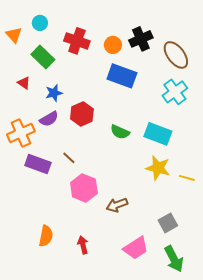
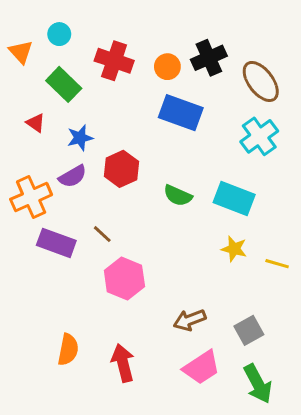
yellow star: (158, 168) -> (234, 249), size x0.7
brown arrow: (117, 205) -> (190, 320), moved
red arrow: (83, 245) -> (123, 363), size x1.4

